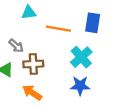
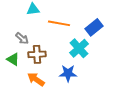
blue rectangle: (93, 23) -> (94, 27), moved, turned 42
blue star: (80, 86) -> (68, 73), moved

